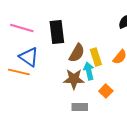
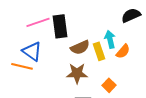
pink line: (22, 28) -> (38, 22), moved, turned -35
brown semicircle: (77, 53) -> (80, 47), turned 36
cyan arrow: (89, 71) -> (110, 39), moved

